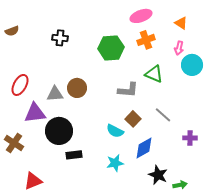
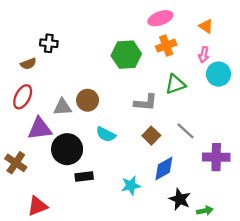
brown semicircle: (12, 31) -> (28, 64), moved
black cross: (60, 38) -> (49, 43), moved
green triangle: (154, 74) -> (175, 84), turned -42
cyan semicircle: (115, 131) -> (106, 134), moved
purple cross: (190, 138) -> (216, 157), size x1.6

